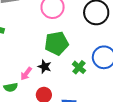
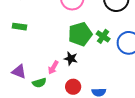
green cross: (79, 67) -> (103, 36), moved

